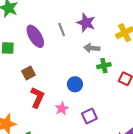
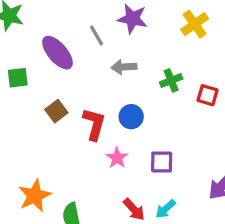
gray arrow: (92, 48) -> (124, 67), moved
red L-shape: (37, 97) -> (94, 124), moved
purple square: (89, 116) -> (162, 162), turned 35

